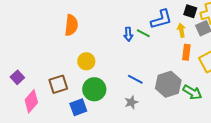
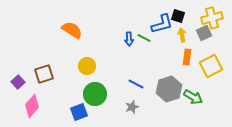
black square: (190, 11) -> (178, 16), moved
orange semicircle: (71, 25) -> (72, 30), turned -65
brown square: (58, 84) -> (44, 74), moved

